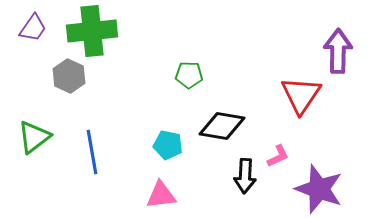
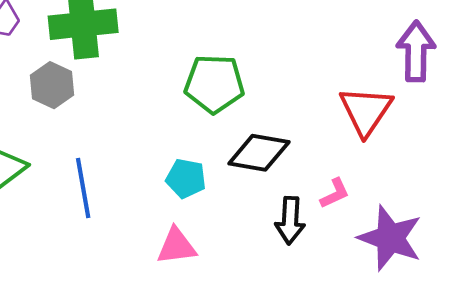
green pentagon: (189, 75) -> (214, 84), size x1.6

